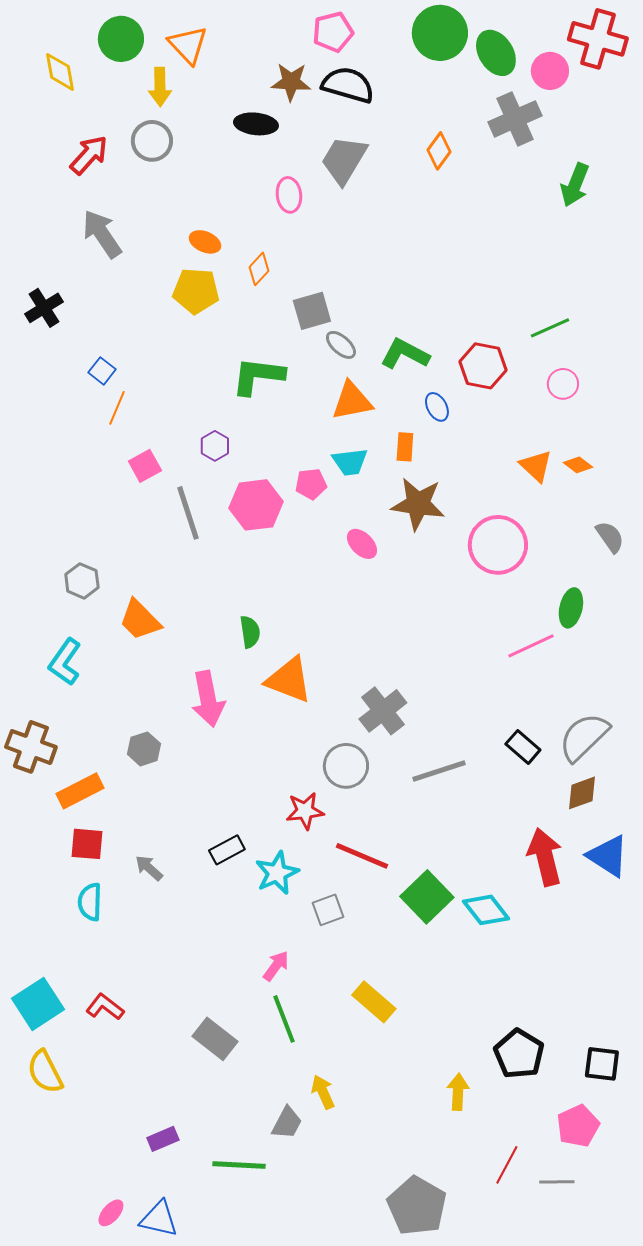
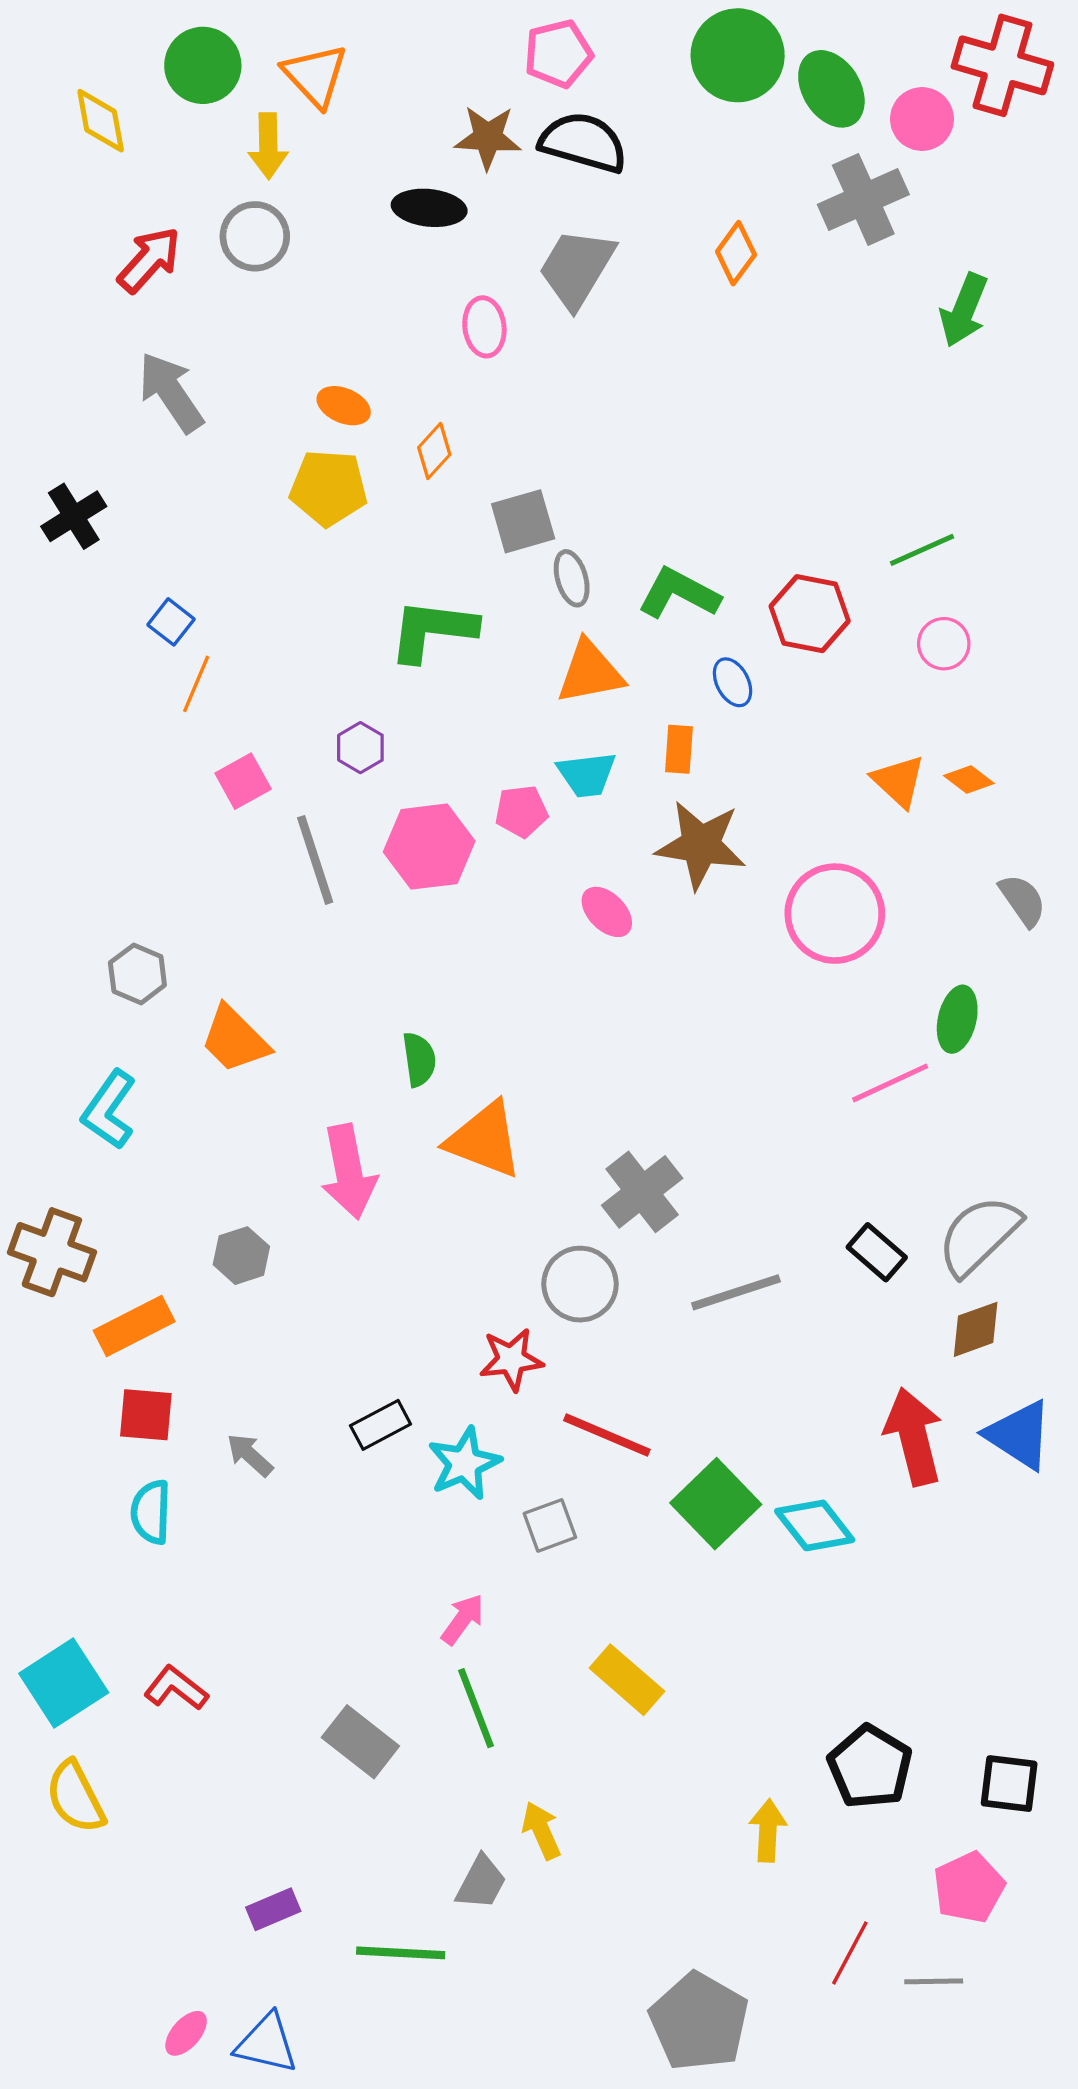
gray ellipse: (341, 345) -> (572, 578), turned 32

